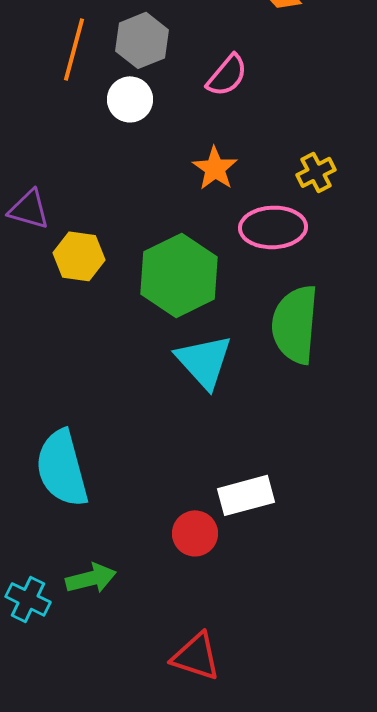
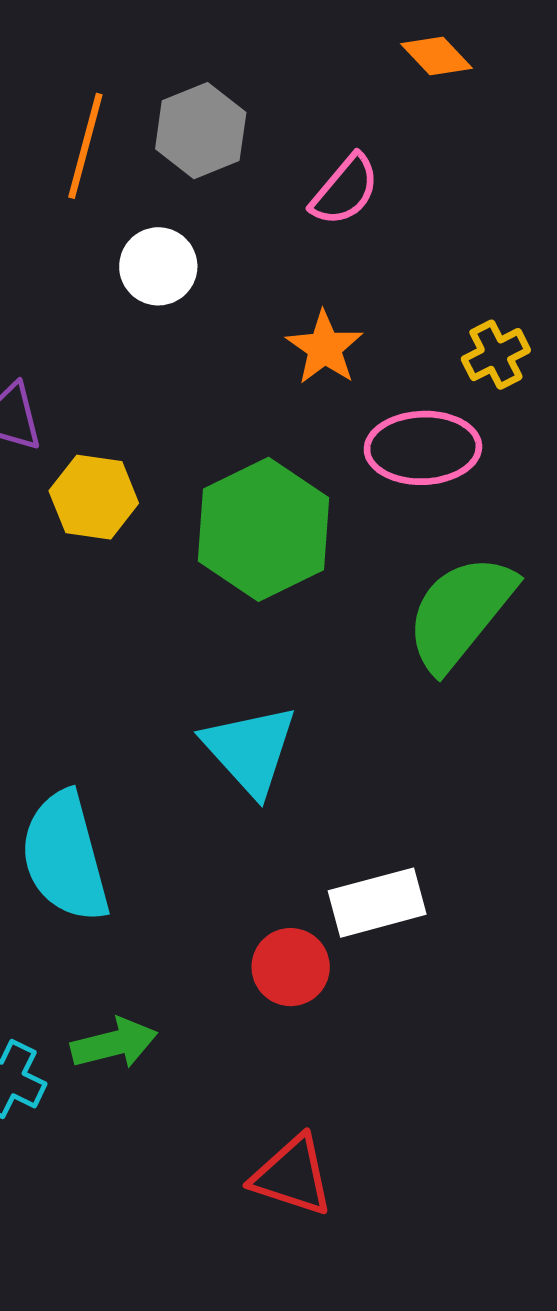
white circle: (130, 99) -> (158, 266), moved
green semicircle: (295, 324) -> (460, 612), turned 34
cyan triangle: (204, 361) -> (250, 750), moved

